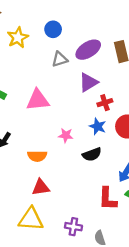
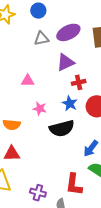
pink triangle: (38, 100) -> (28, 81), moved, size x0.6
black semicircle: (92, 154) -> (62, 128), size x1.4
red L-shape: (108, 199) -> (74, 184), moved

